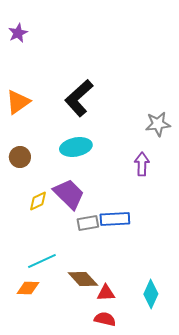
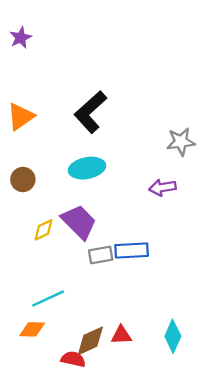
purple arrow: (142, 164) -> (162, 187), turned -100
brown diamond: (83, 279) -> (90, 341), moved, turned -72
red semicircle: (105, 319) -> (73, 359), moved

